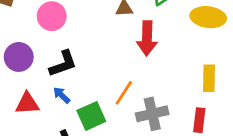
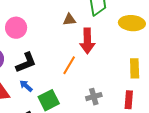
orange line: (124, 93) -> (69, 65), moved
gray cross: (152, 114) -> (94, 97), size x0.7

